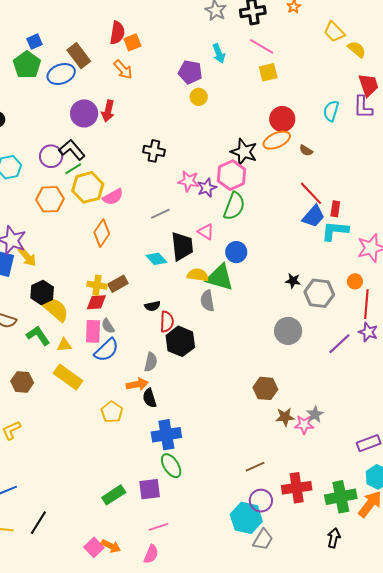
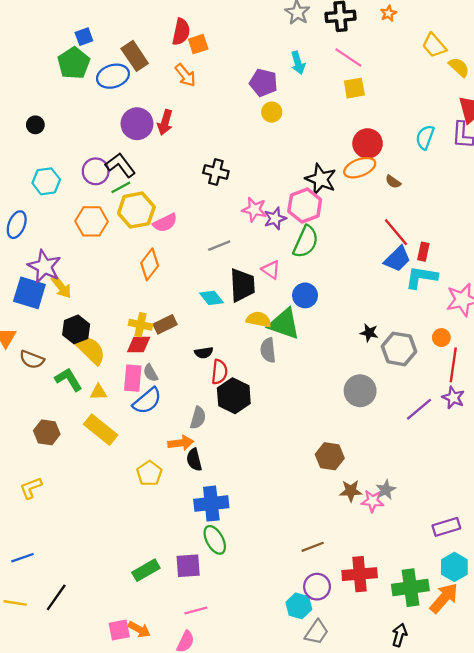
cyan hexagon: (246, 518) -> (299, 606), size x0.7
pink square: (94, 547) -> (119, 630), turned 30

